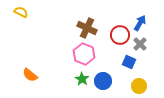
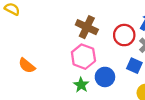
orange semicircle: (30, 75) -> (27, 66), moved
blue circle: (103, 81) -> (105, 77), moved

